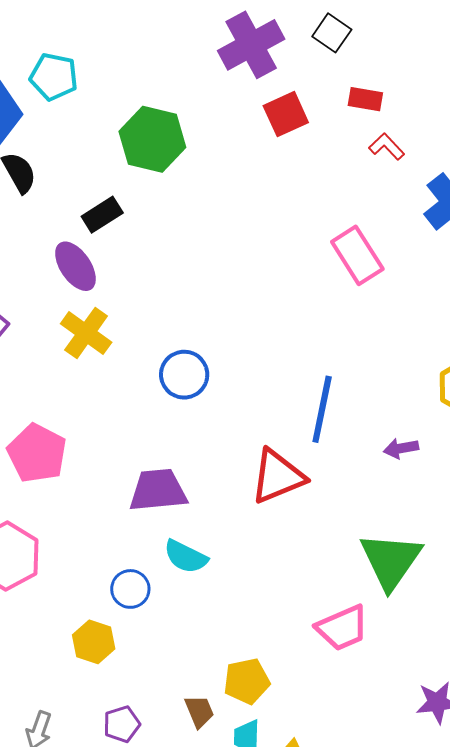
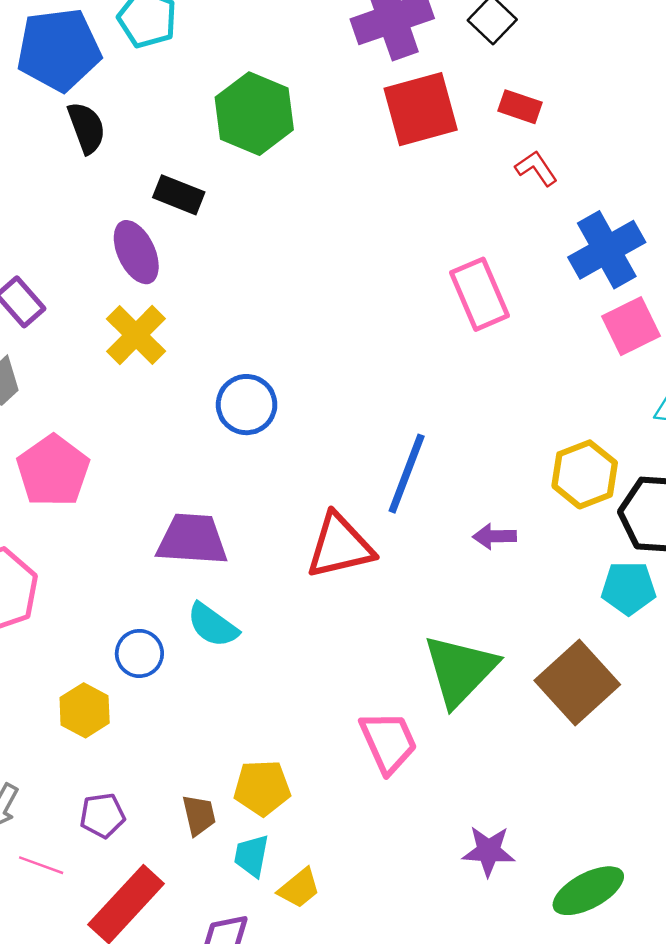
red square: (286, 114) -> (421, 109), size x1.4
black rectangle: (102, 215) -> (179, 195), turned 45
pink trapezoid: (342, 628) -> (388, 742), turned -100

